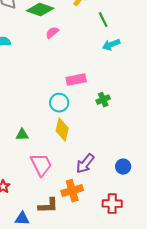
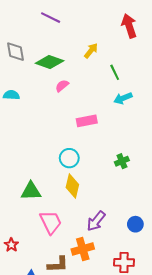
pink rectangle: (76, 80) -> (87, 121), moved
green cross: (103, 100) -> (122, 161), moved
green triangle: (22, 135) -> (31, 191), size x1.5

